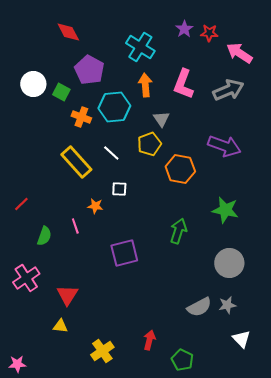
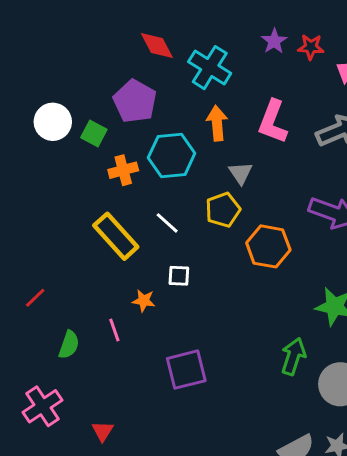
red diamond: (68, 32) -> (157, 46), moved
orange cross: (81, 117) -> (123, 170), turned -36
green arrow: (178, 231) -> (293, 356), moved
red triangle: (67, 295) -> (103, 431), size x0.7

